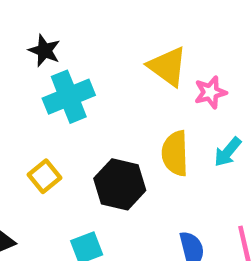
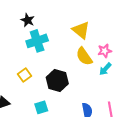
pink star: (210, 92) -> (105, 51), moved
yellow semicircle: (175, 153) -> (84, 56), moved, turned -36

